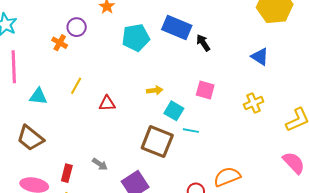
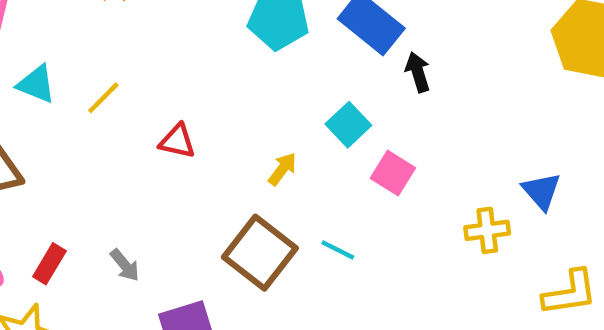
blue triangle: (260, 57) -> (541, 191), moved
yellow line: (76, 86) -> (103, 98), moved
yellow arrow: (155, 90) -> (282, 169), moved, turned -63
cyan square: (174, 111) -> (348, 125), moved

